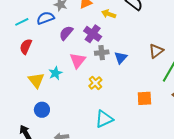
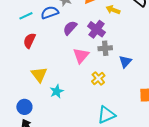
blue triangle: (121, 58) -> (125, 62), moved
cyan star: (55, 73) -> (57, 91), moved
blue circle: (42, 110) -> (24, 107), moved

